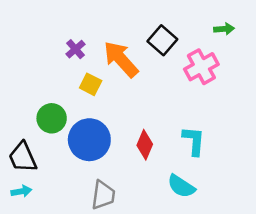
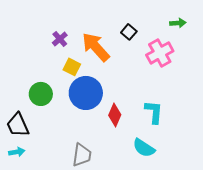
black square: (162, 40) -> (129, 32), size x0.7
blue circle: (89, 140) -> (86, 93), moved

